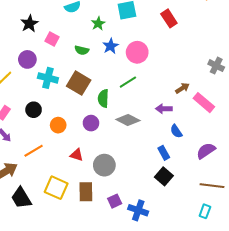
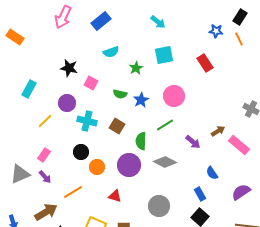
black star: (29, 24) -> (69, 68), turned -30
blue star: (110, 46) -> (141, 100), moved
brown square: (79, 83) -> (117, 126), size x0.7
purple arrow: (164, 109) -> (193, 142), moved, turned -140
black circle: (34, 110) -> (81, 152), moved
purple circle: (91, 123) -> (129, 165), size x1.5
gray circle: (104, 165) -> (159, 206), moved

